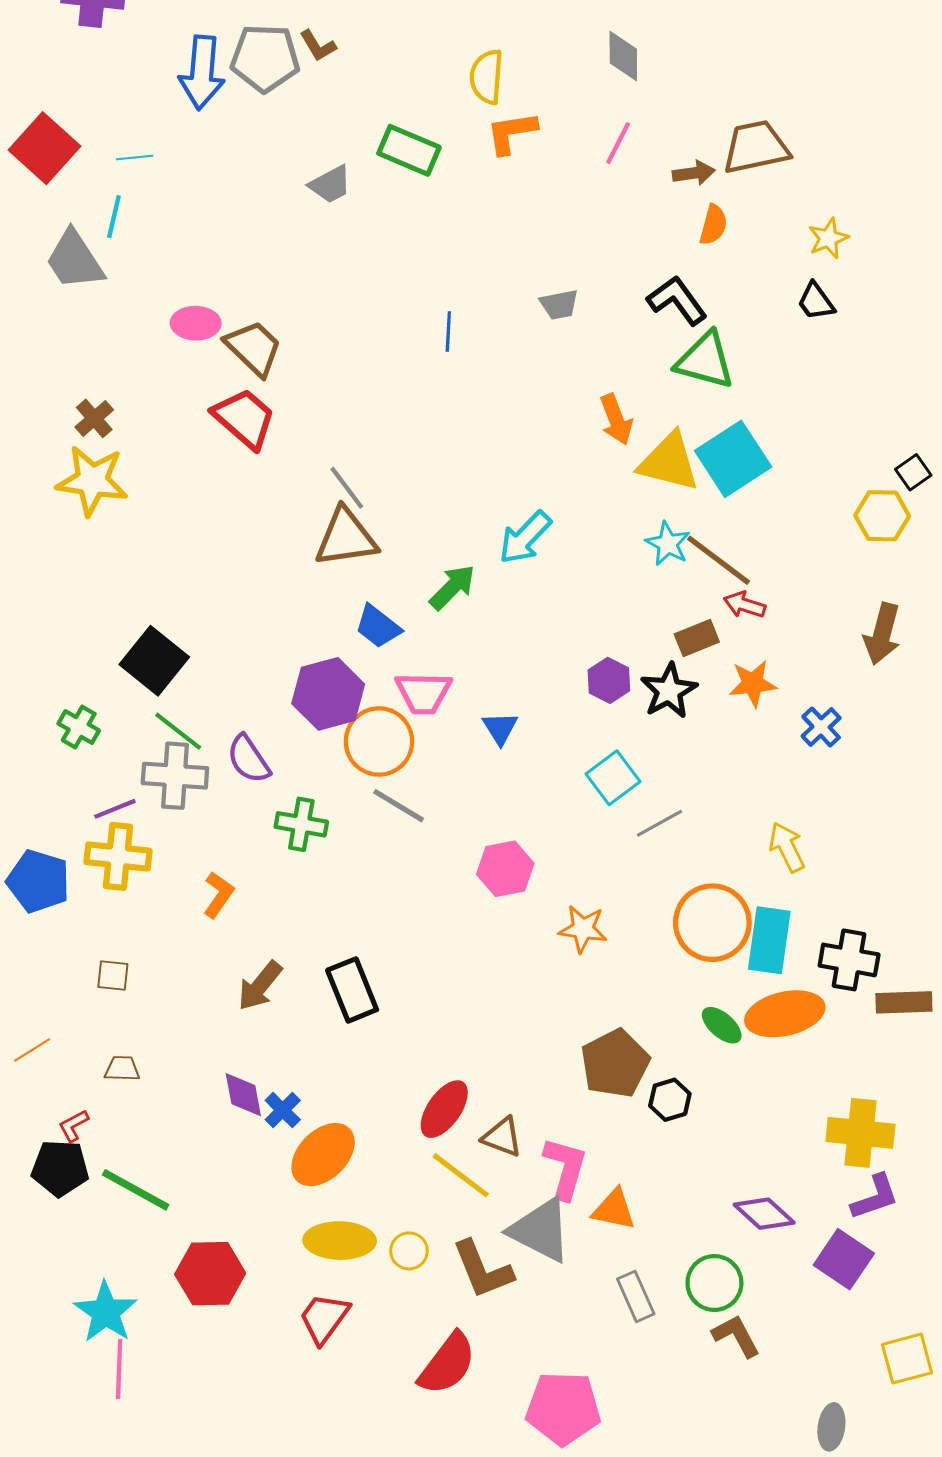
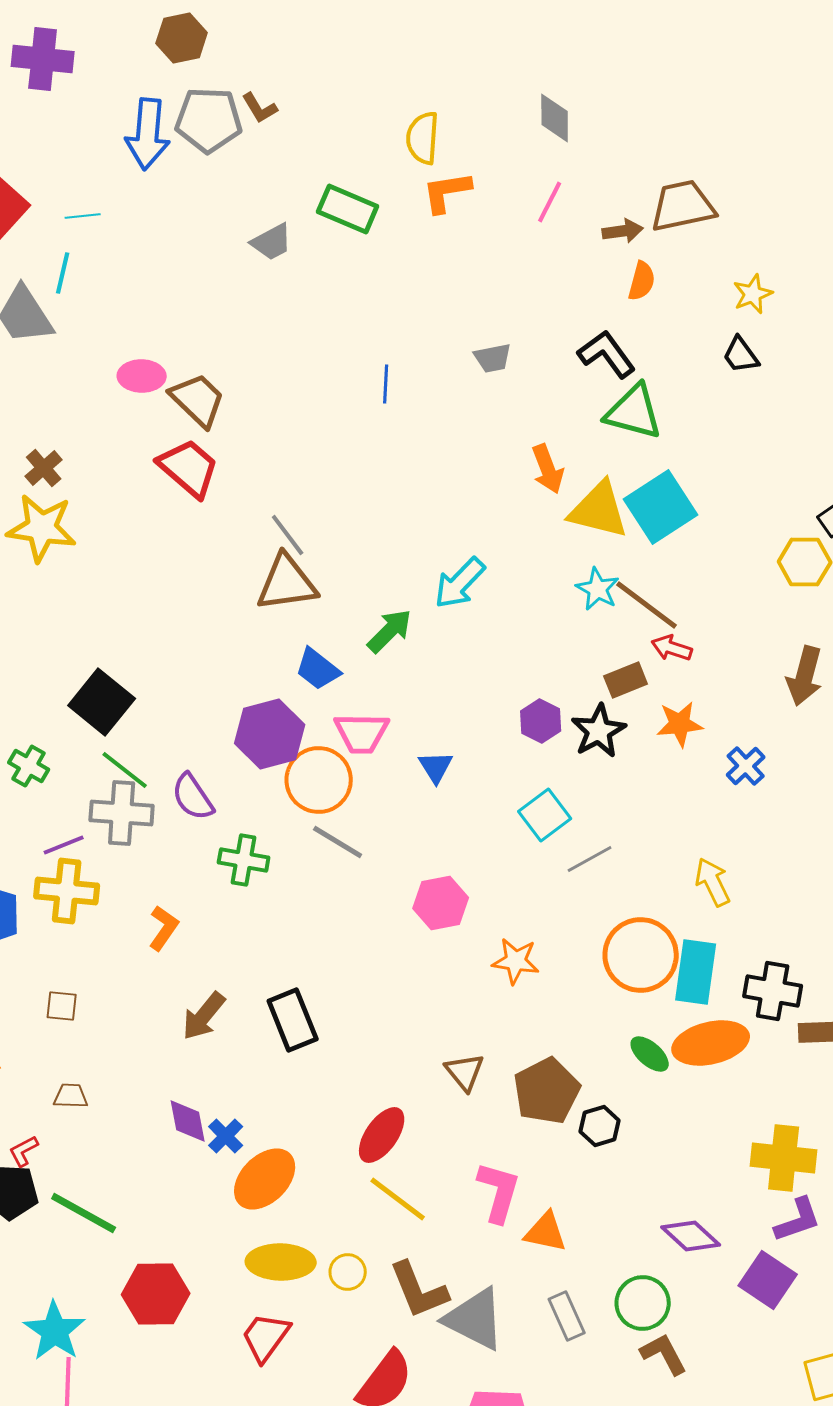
brown triangle: (502, 1137) -> (465, 1072), moved, turned 30
gray triangle: (540, 1230) -> (475, 1319), moved

